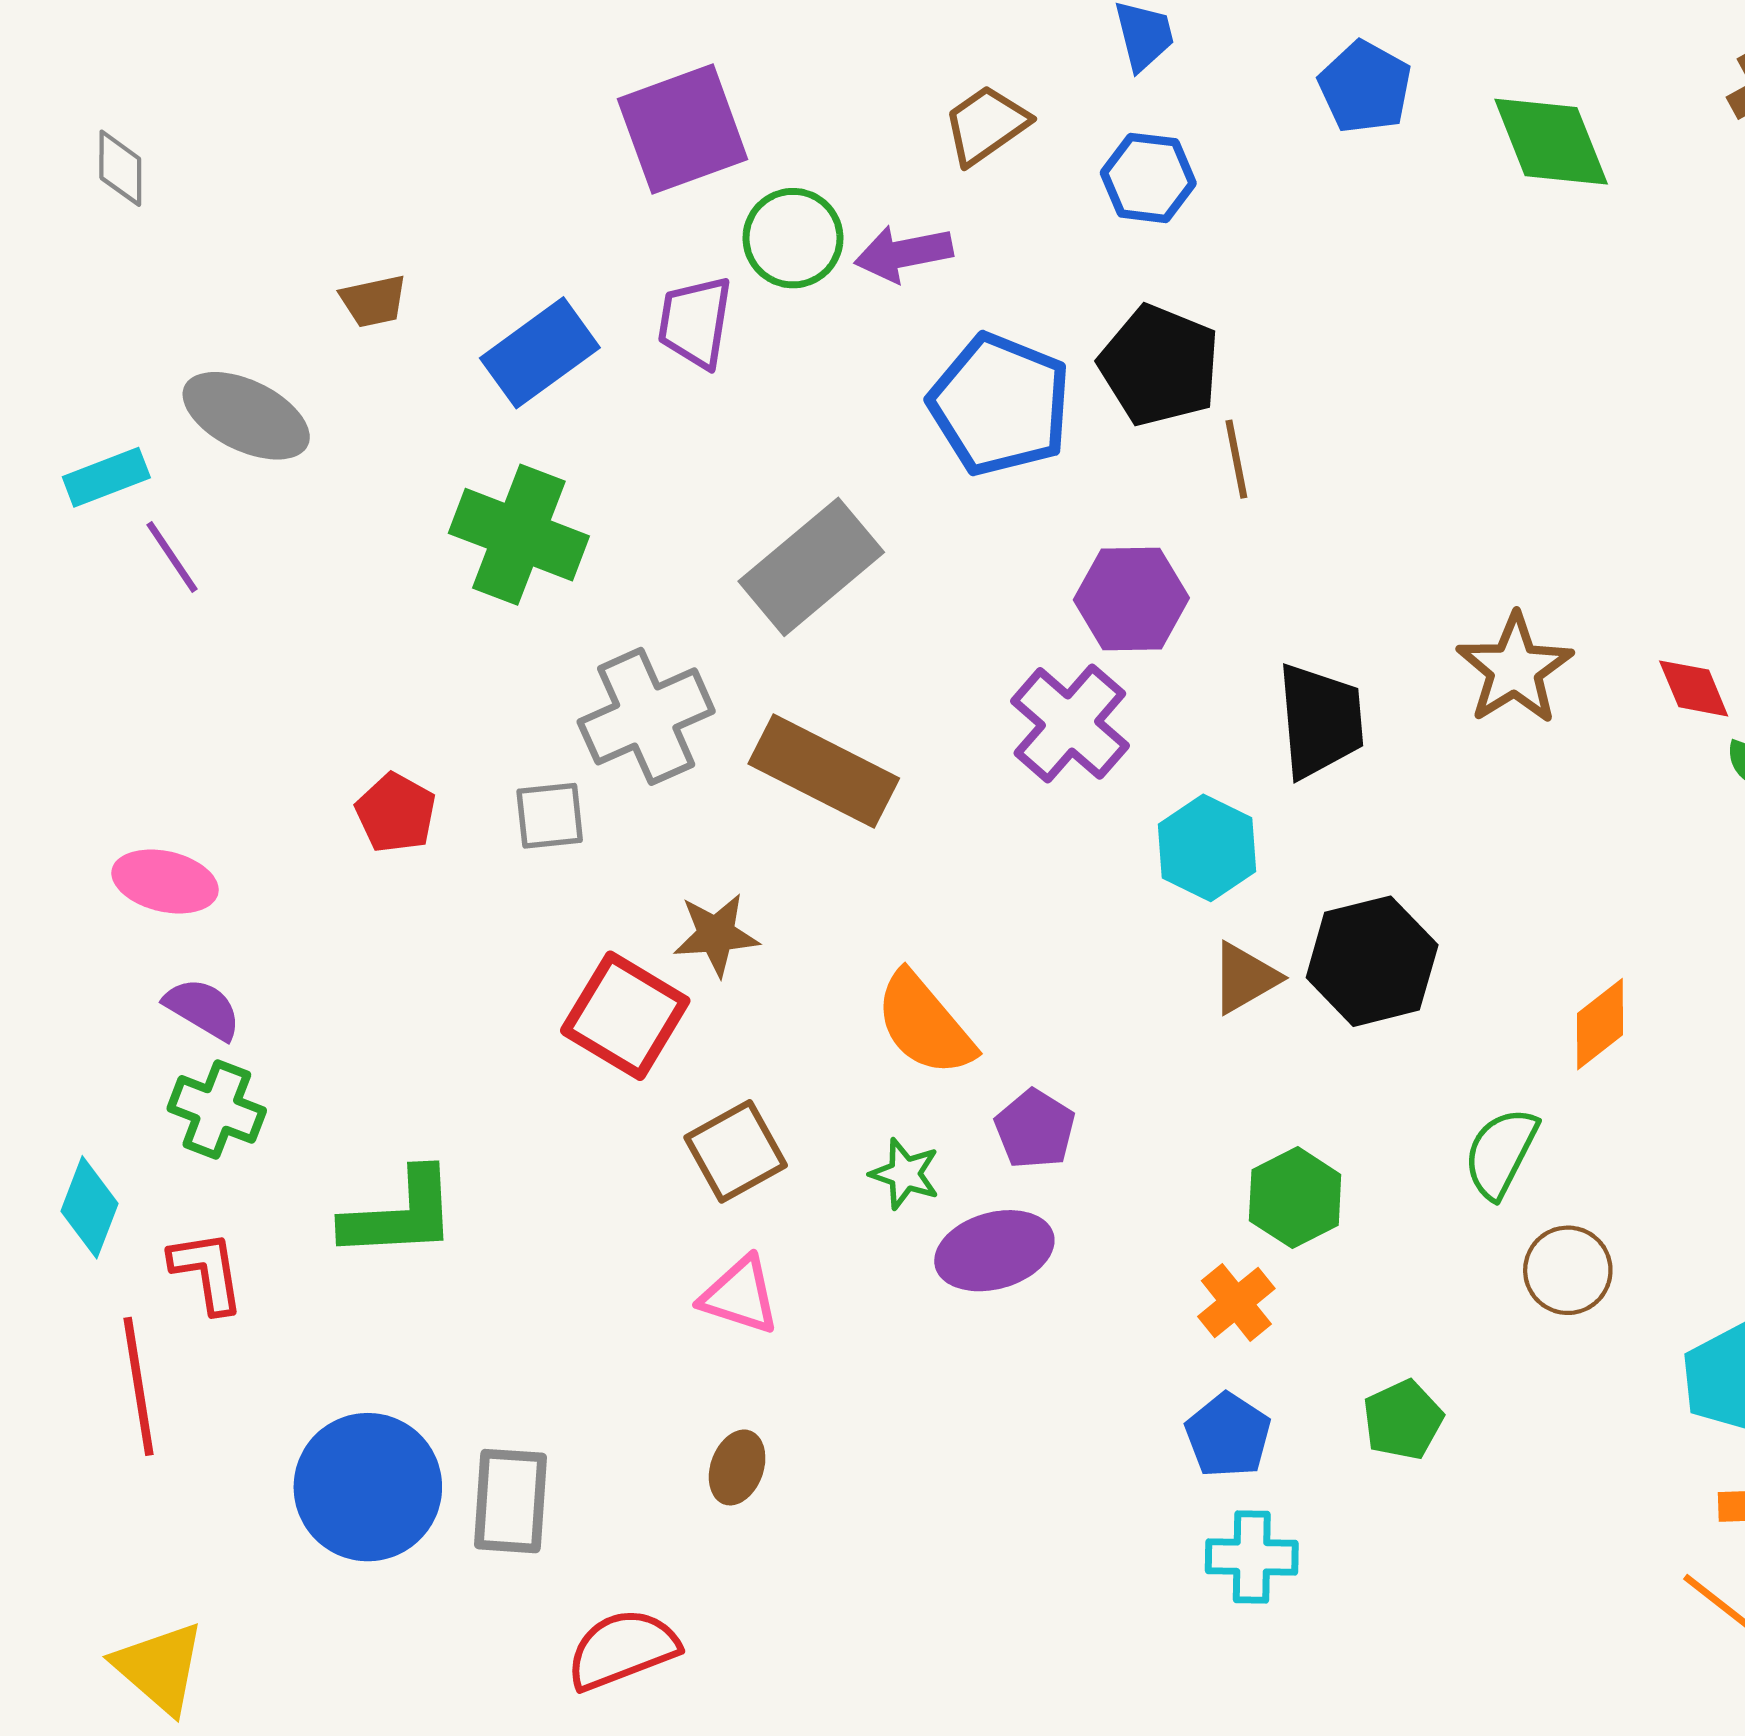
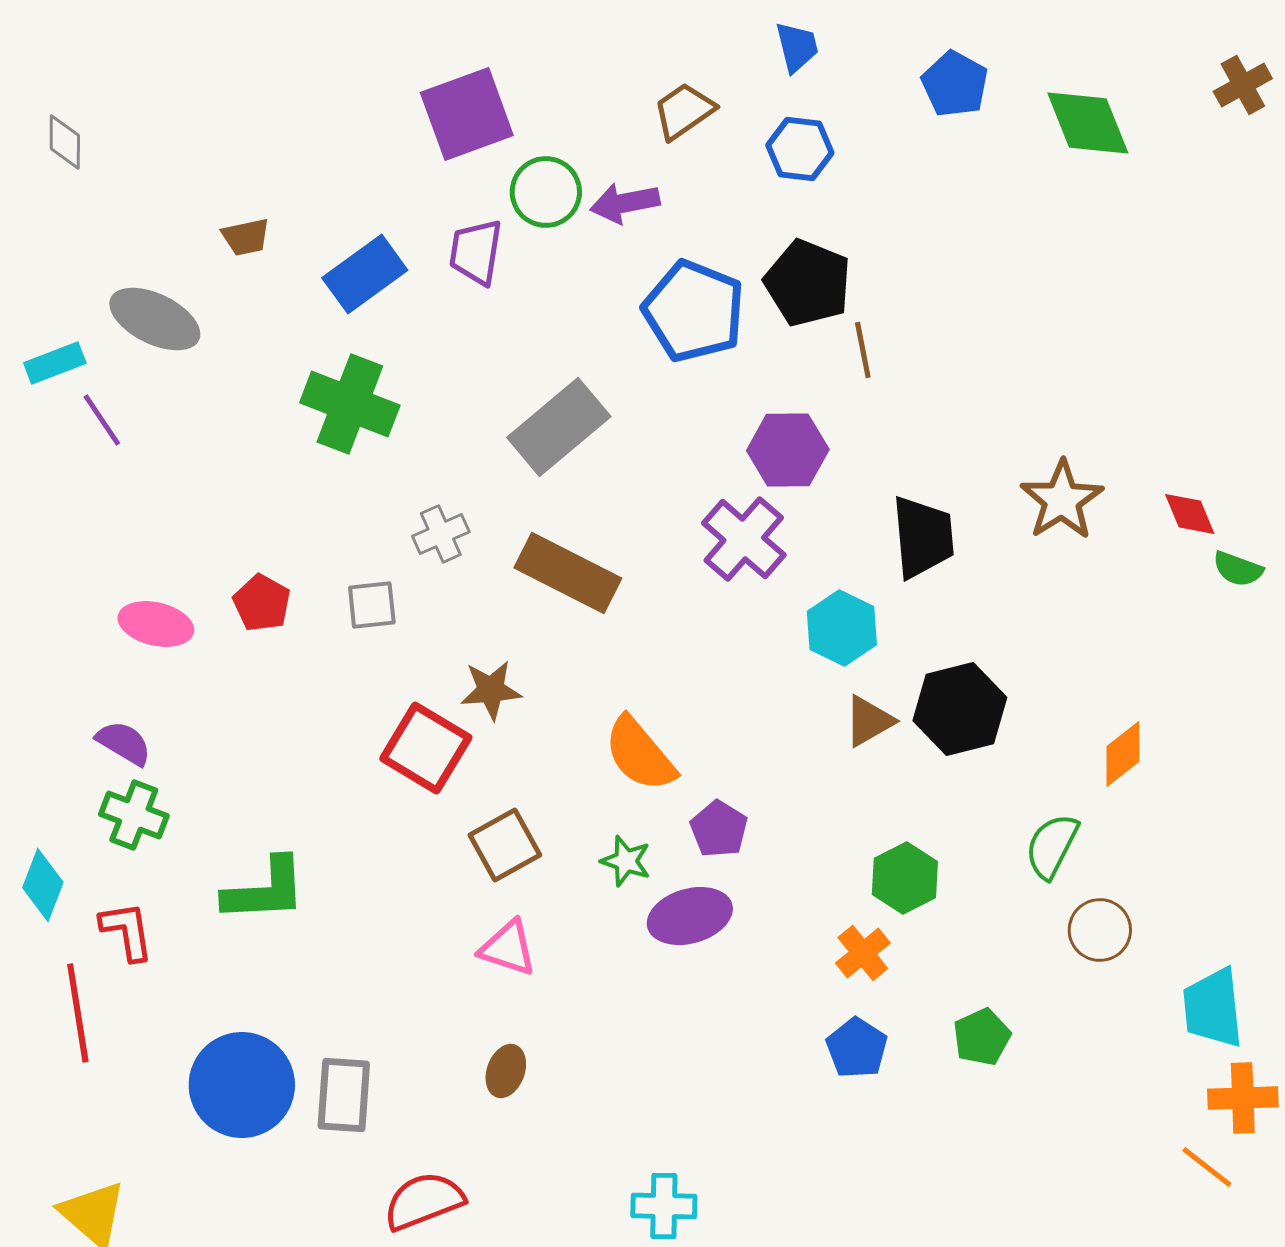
gray cross: (646, 716) -> (441, 534), size x0.6
pink ellipse: (165, 881) -> (156, 624), moved
cyan cross: (1252, 1557) -> (664, 1206), moved

